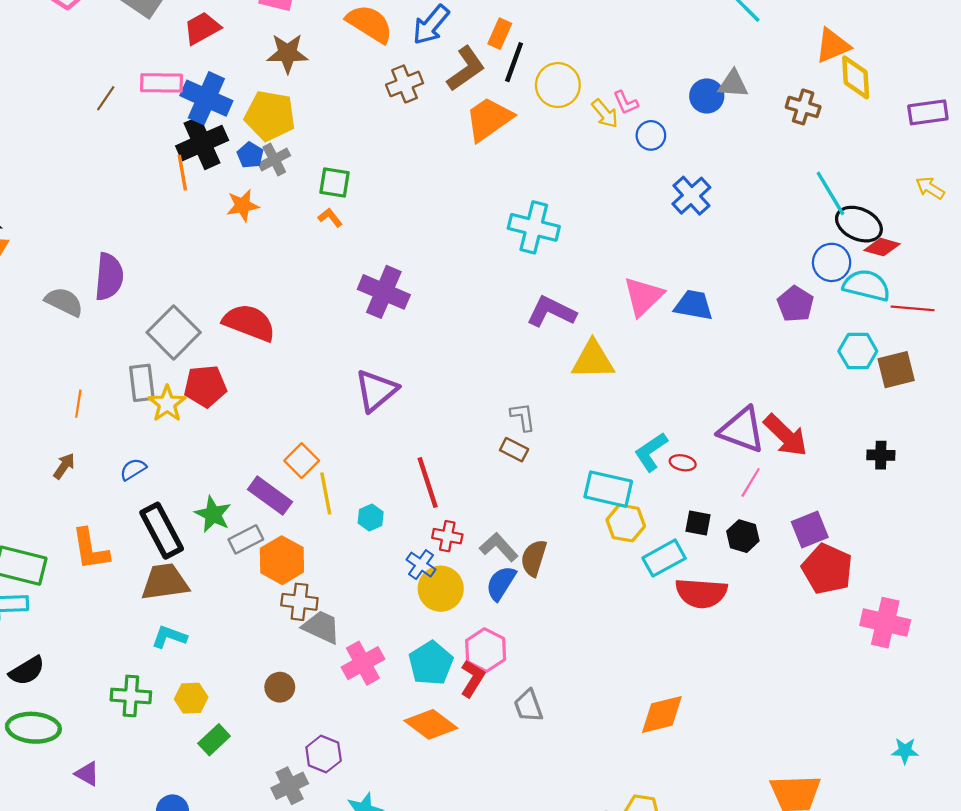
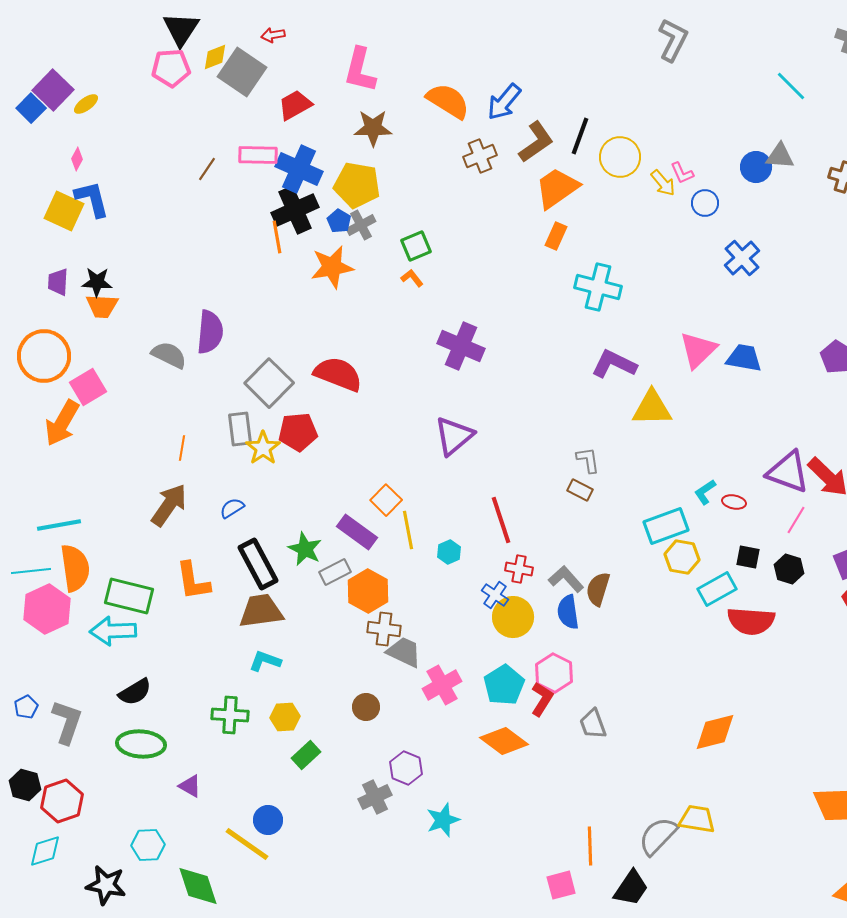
orange rectangle: (500, 34) -> (556, 236), moved
green square: (335, 182) -> (416, 246), turned -32
orange star: (243, 205) -> (332, 267), size x1.4
cyan L-shape: (651, 452) -> (705, 492), size x0.7
brown arrow: (64, 466) -> (169, 505), size x1.8
cyan rectangle: (608, 489) -> (666, 526), turned -33
blue semicircle: (501, 583) -> (568, 612), turned -40

